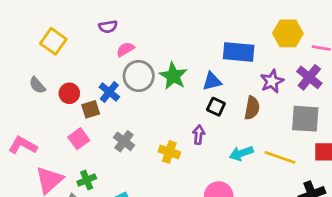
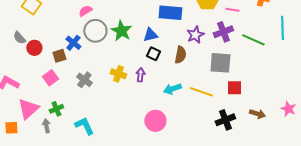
purple cross: (309, 77) -> (223, 32), turned 30
red circle: (69, 93) -> (34, 48), moved
yellow cross: (169, 152) -> (118, 74), moved

